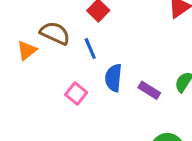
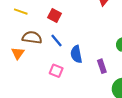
purple rectangle: (149, 90) -> (102, 66), moved, turned 56

